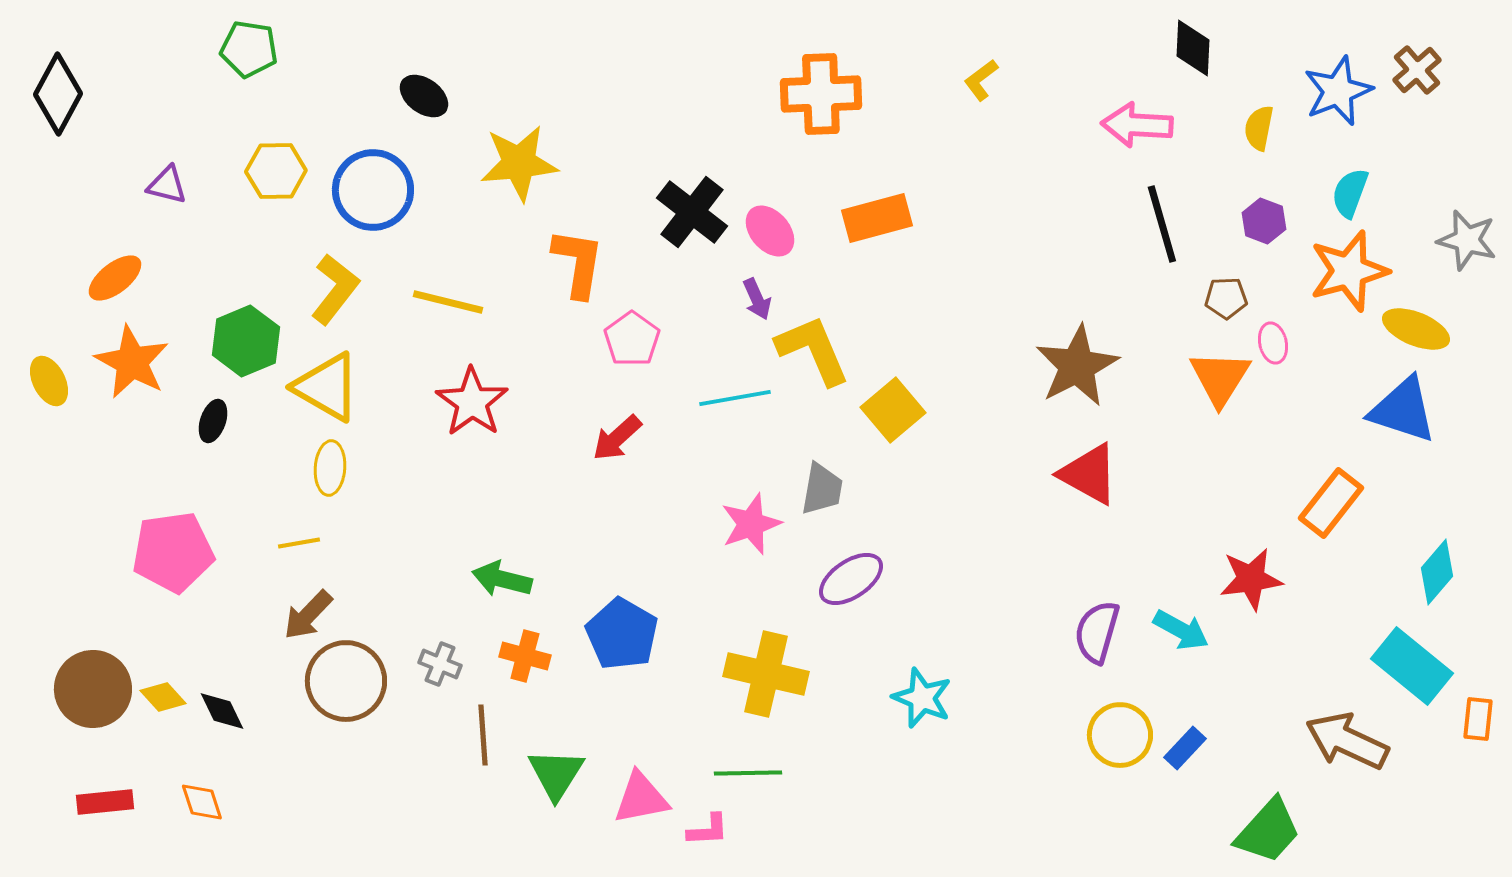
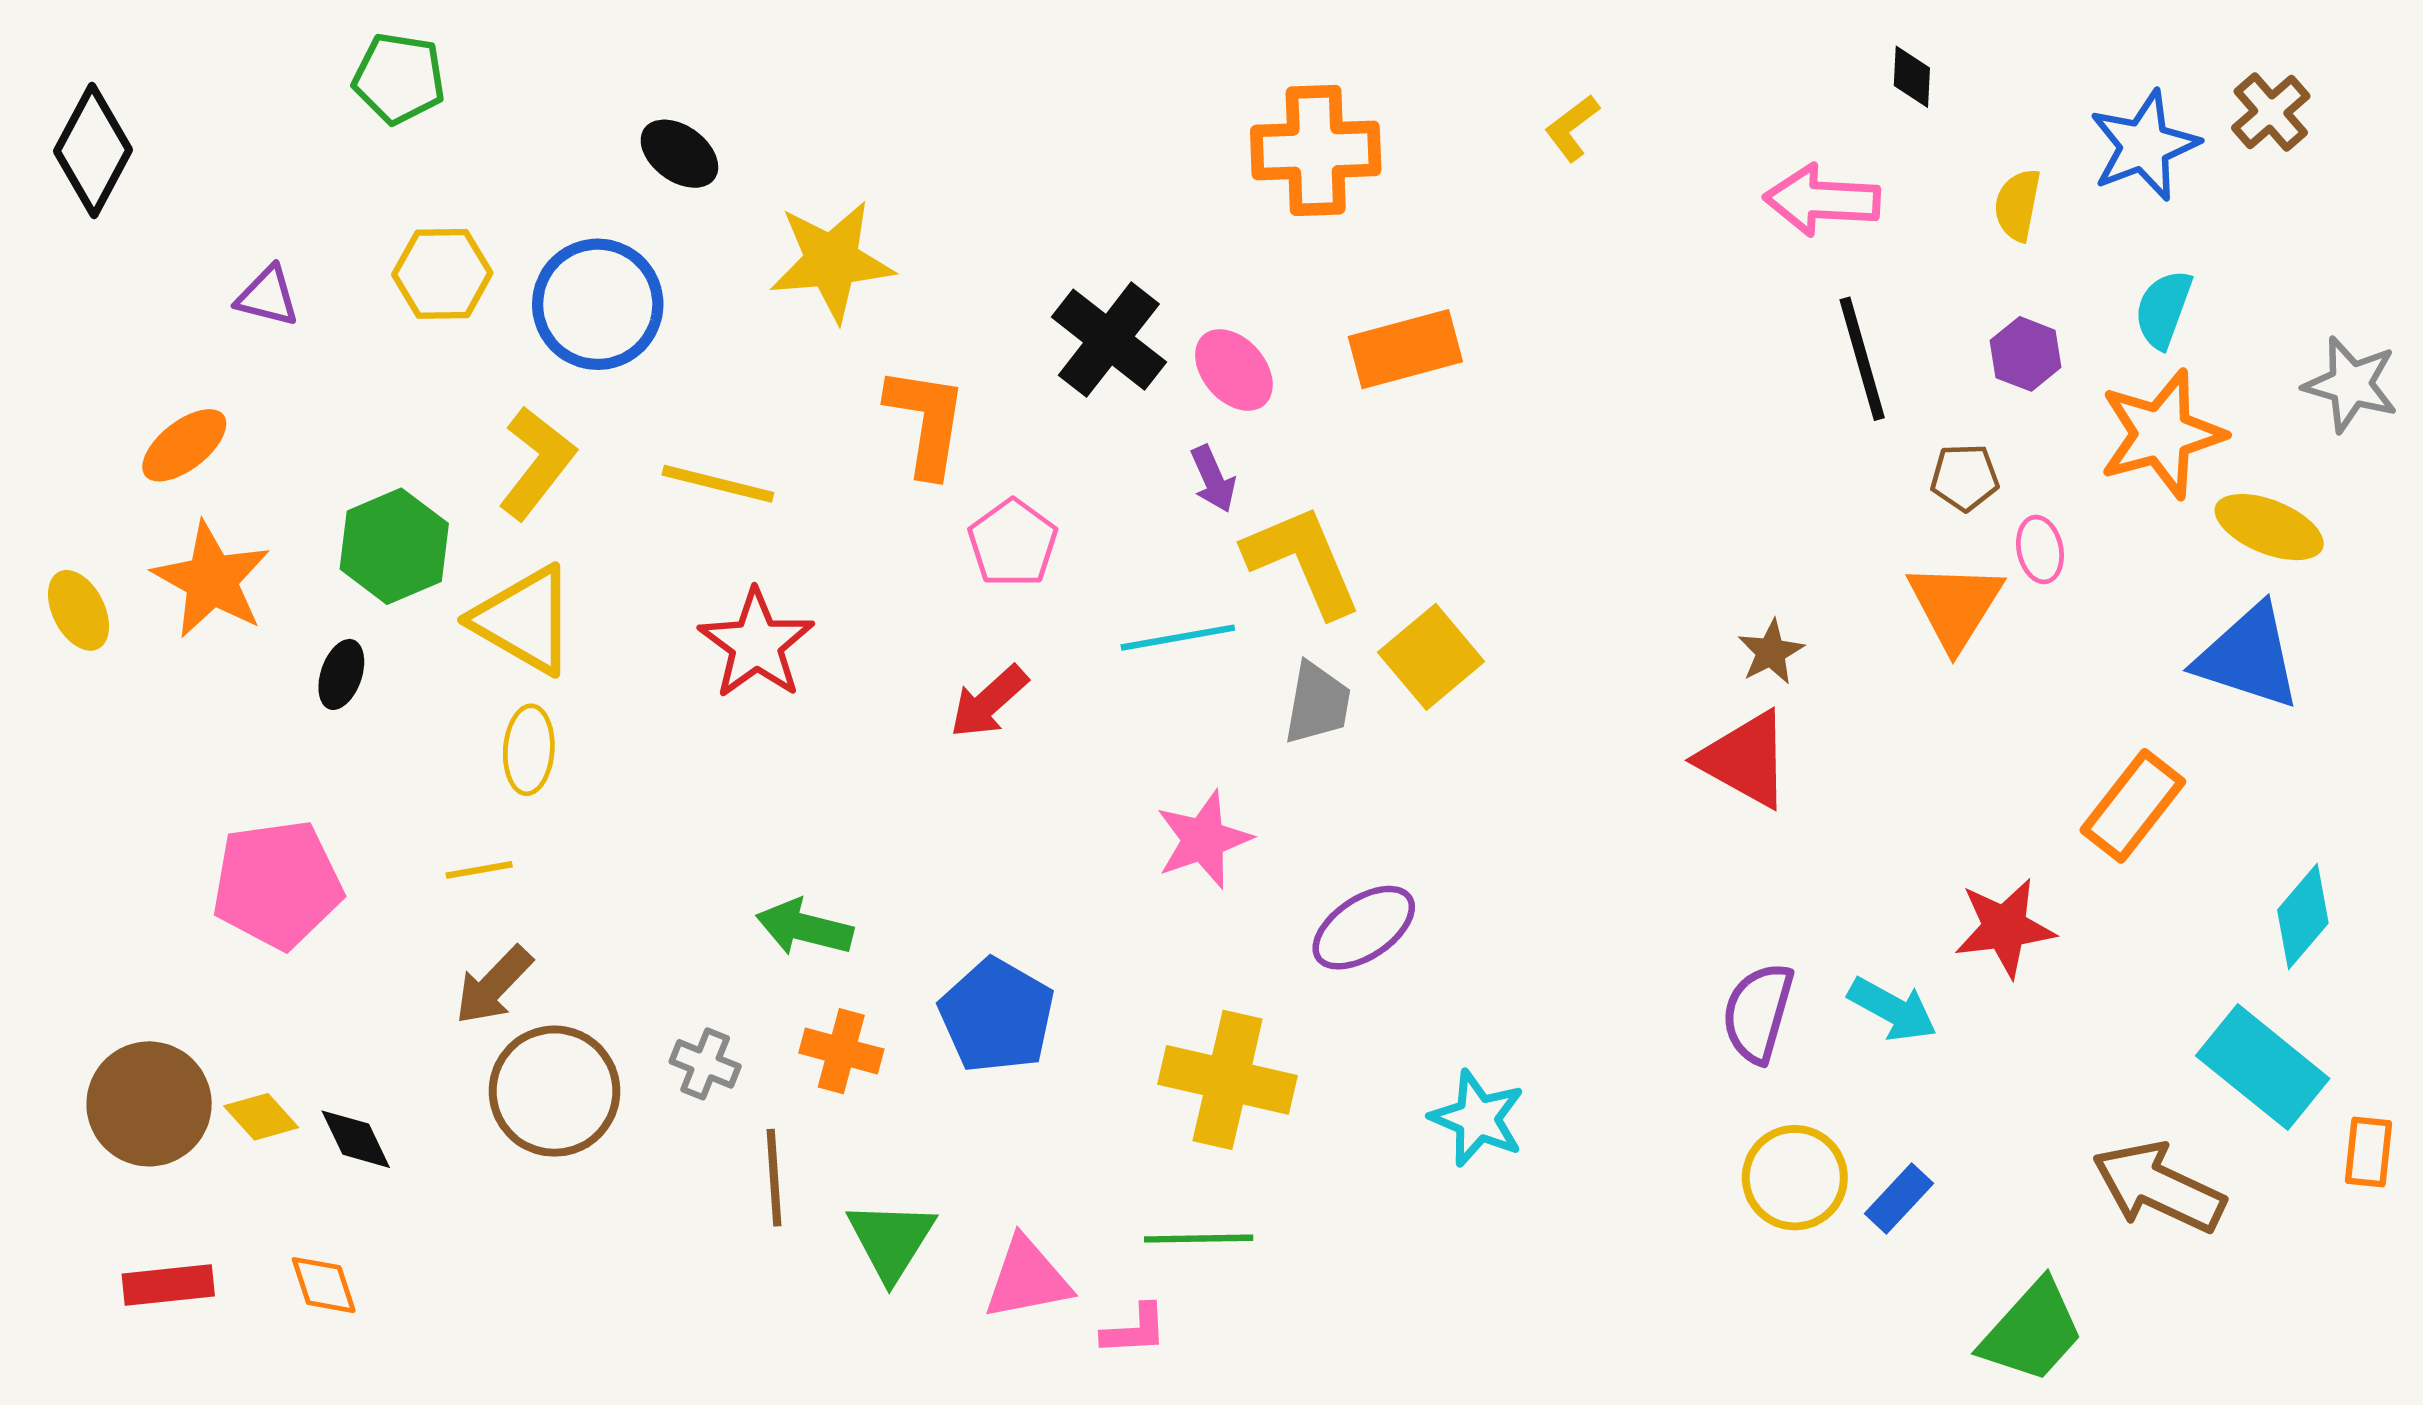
black diamond: (1193, 48) -> (1912, 77), size x0.7
brown star: (1077, 366) -> (1771, 652), moved, size x0.5
gray trapezoid: (822, 489) -> (1317, 703), moved

